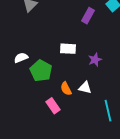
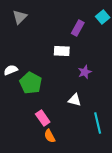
white rectangle: (68, 49) -> (62, 51), moved
orange semicircle: (66, 89) -> (50, 136), moved

